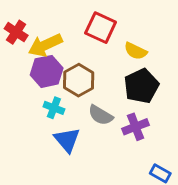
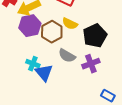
yellow semicircle: (136, 51) -> (70, 24), moved
cyan cross: (54, 108) -> (33, 64), moved

